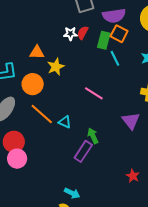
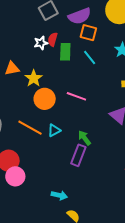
green rectangle: (104, 40) -> (65, 52), moved
orange circle: (33, 84) -> (45, 99), moved
cyan triangle: (65, 122) -> (54, 130), turned -40
cyan arrow: (72, 193) -> (59, 195), moved

